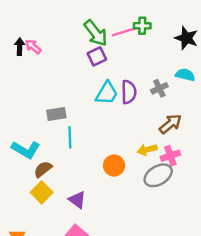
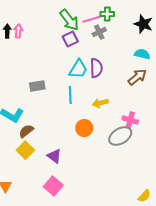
pink arrow: (33, 47) -> (18, 31), turned 56
gray cross: (159, 88) -> (99, 32), moved
brown arrow: (170, 124) -> (137, 77), moved
cyan line: (70, 137) -> (70, 95), moved
yellow arrow: (147, 150) -> (100, 103), moved
pink cross: (170, 156) -> (130, 120), turned 35

